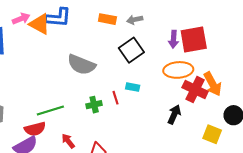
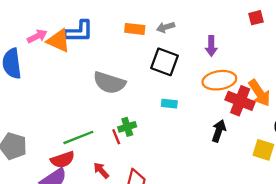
red square: (194, 39) -> (256, 18), moved, size x0.5
black square: (131, 50) -> (165, 62), turned -30
red line: (115, 98) -> (116, 137), moved

